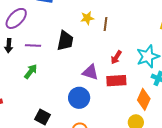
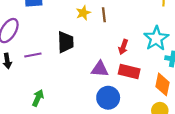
green arrow: (31, 72) -> (38, 98), moved
red rectangle: (116, 81) -> (129, 71), turned 30
blue circle: (79, 98) -> (108, 98), moved

